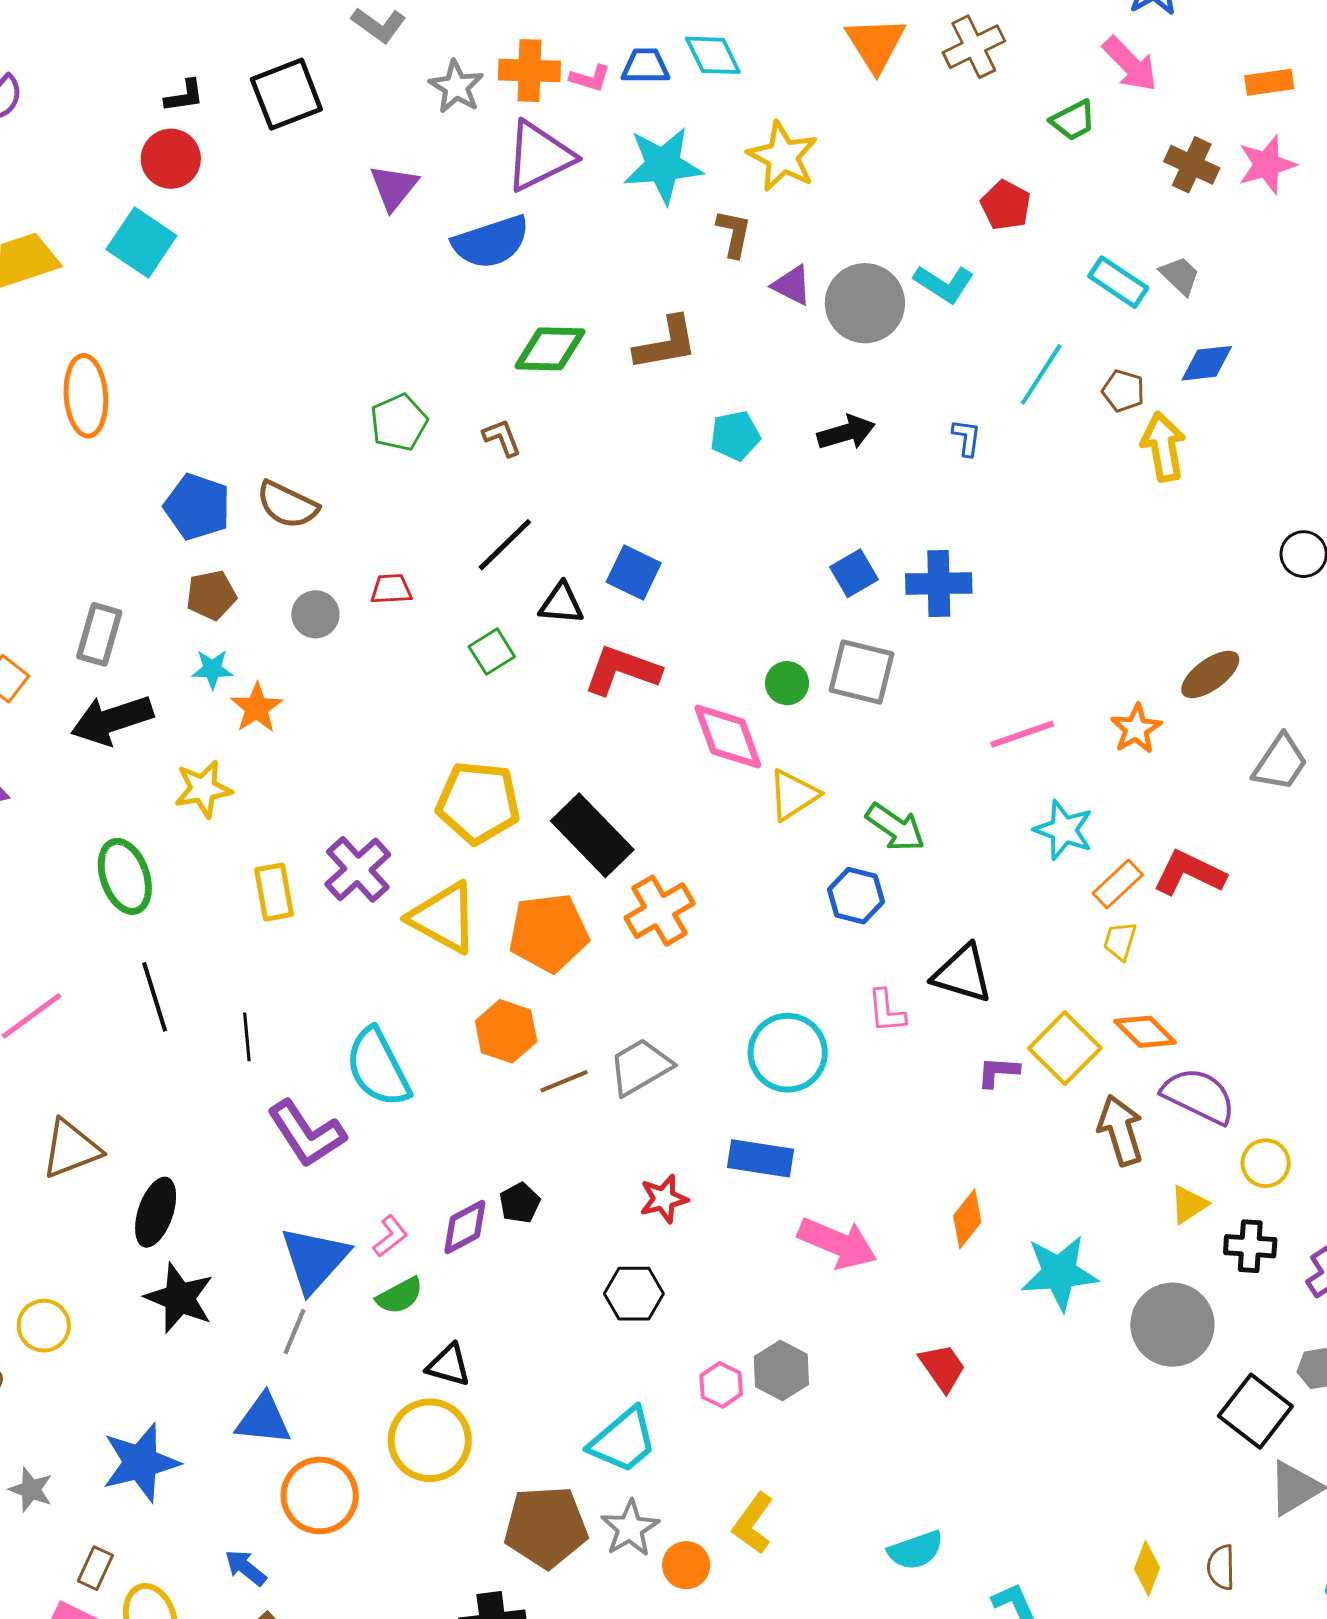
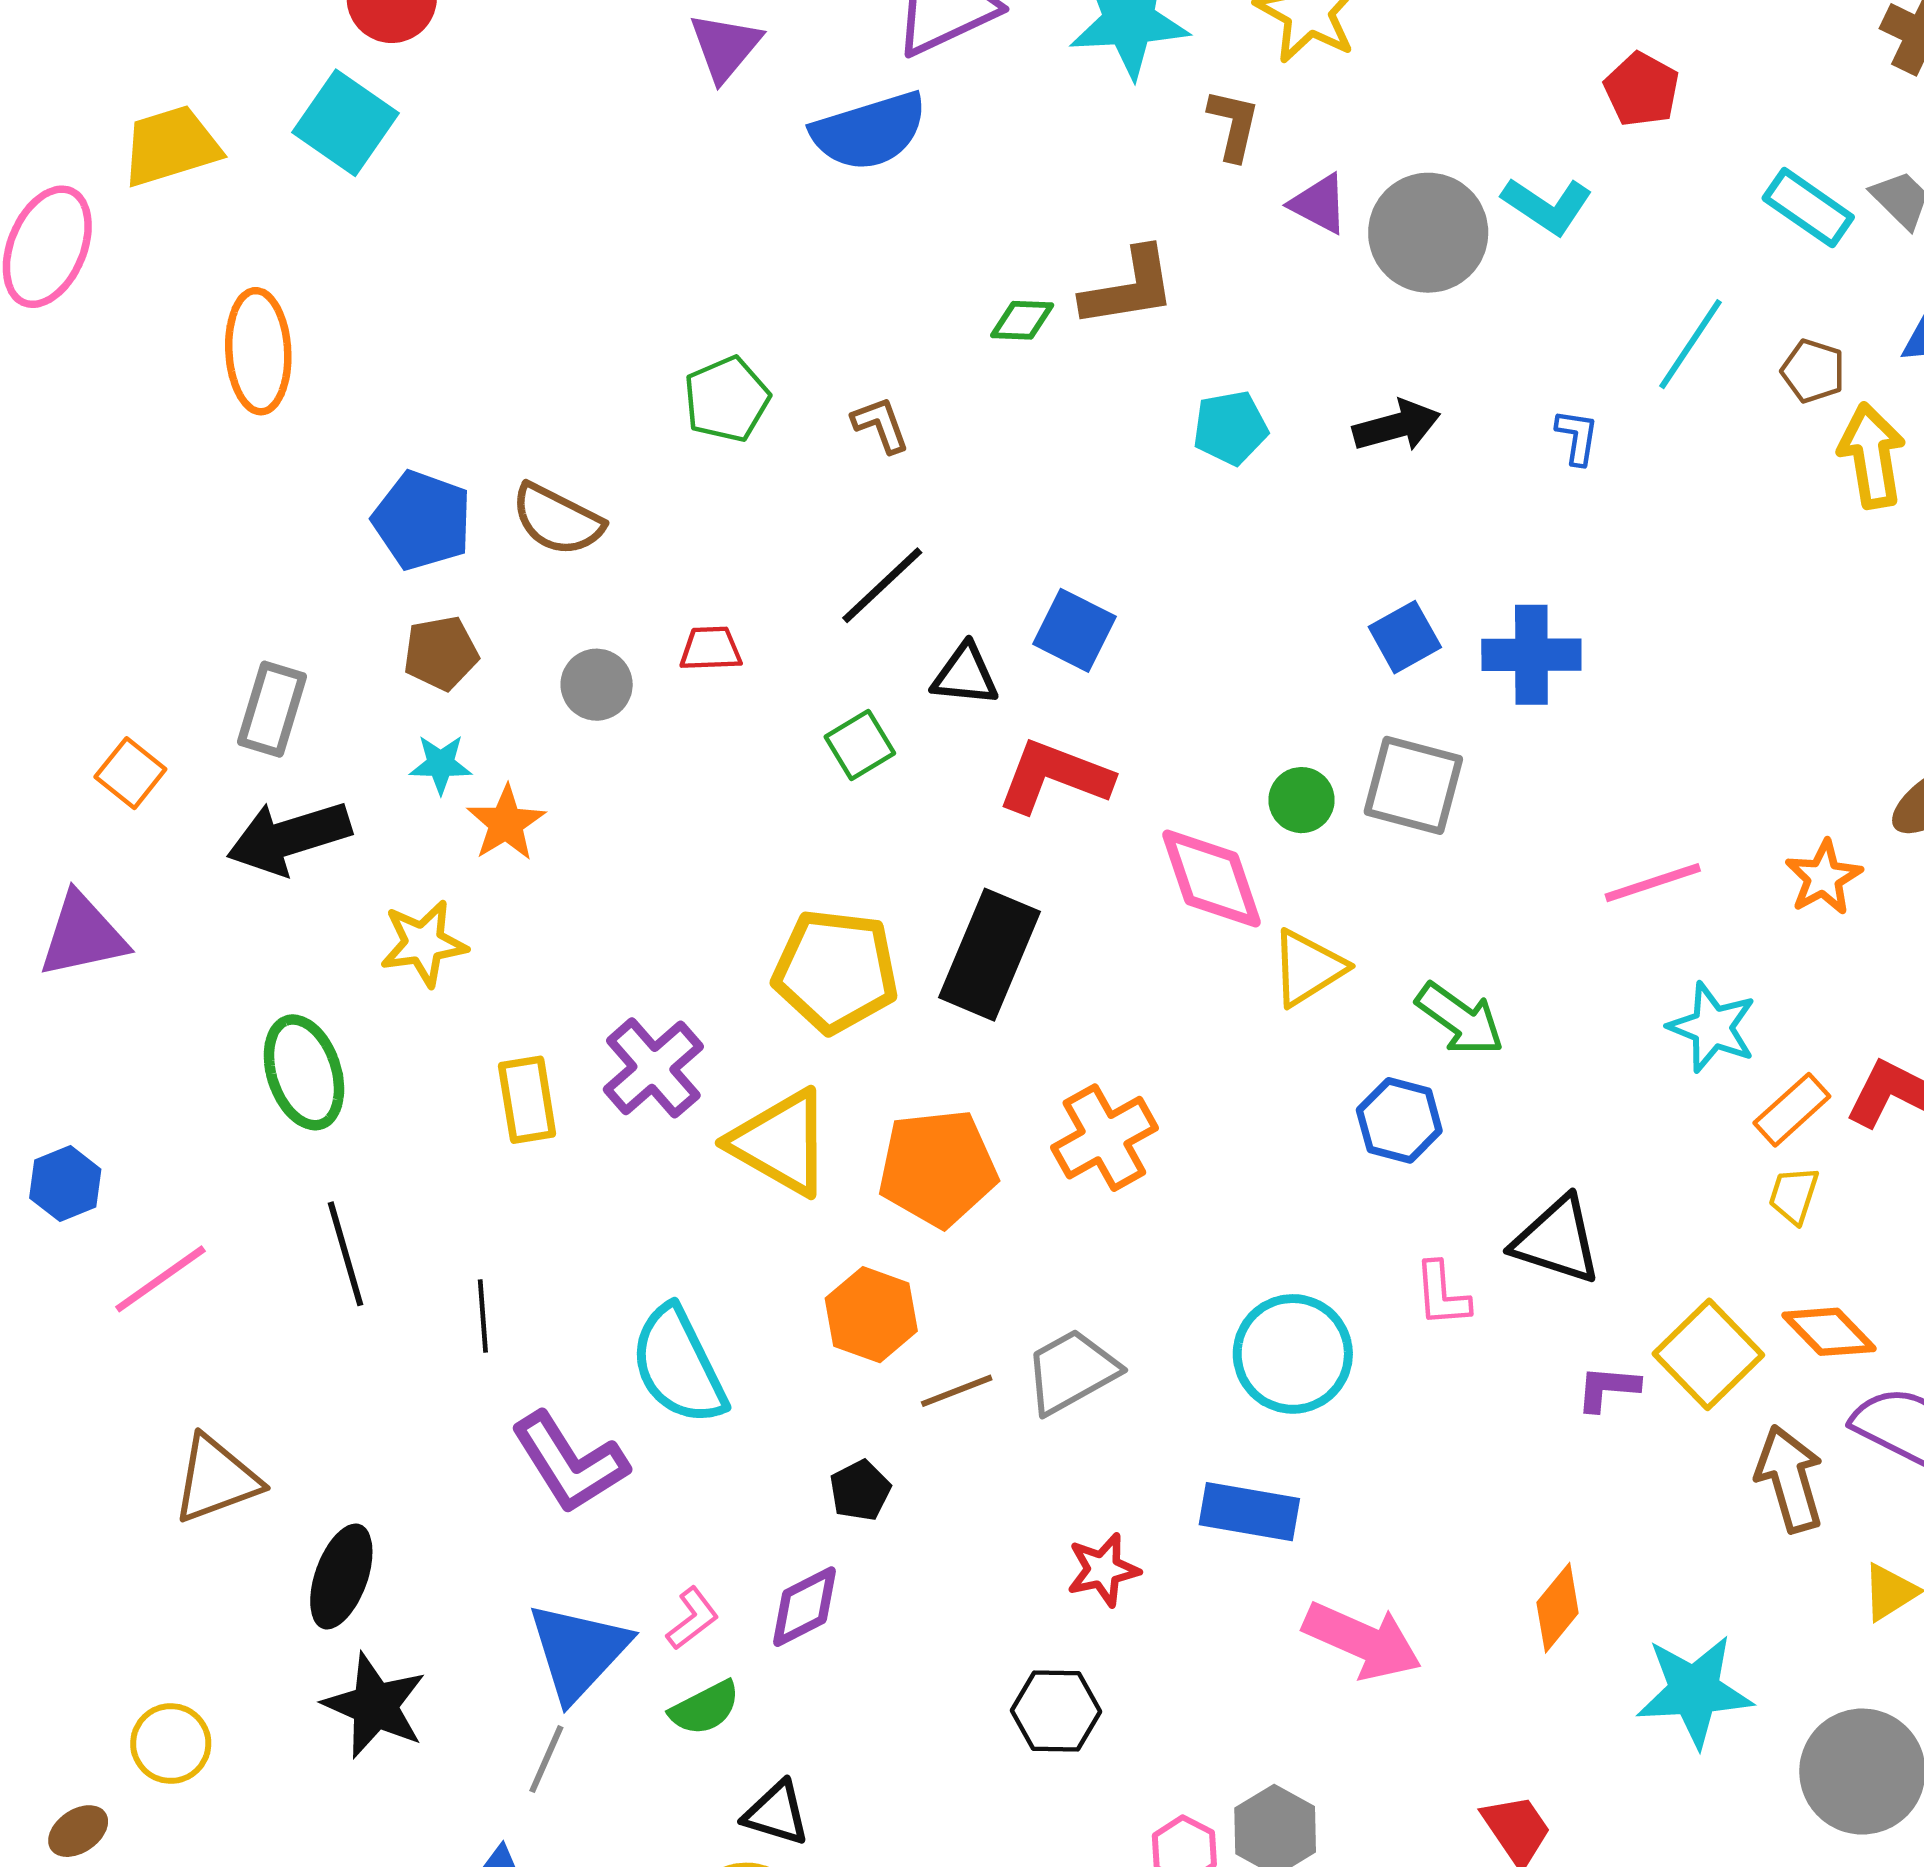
green diamond: (550, 349) -> (1022, 320), moved, size x0.6
black rectangle: (592, 835) -> (989, 955), moved, turned 66
black pentagon: (520, 1203) -> (860, 1491), moved

